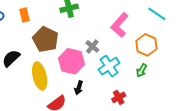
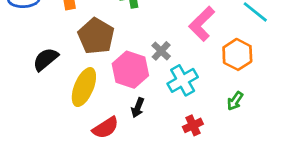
green arrow: (142, 70) -> (235, 101), moved
yellow ellipse: (40, 76) -> (84, 87), turned 32

